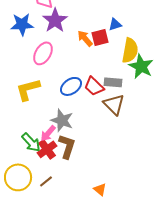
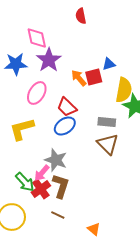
red trapezoid: (94, 86) -> (67, 107), moved
brown line: (46, 181) -> (58, 215), moved, turned 64

